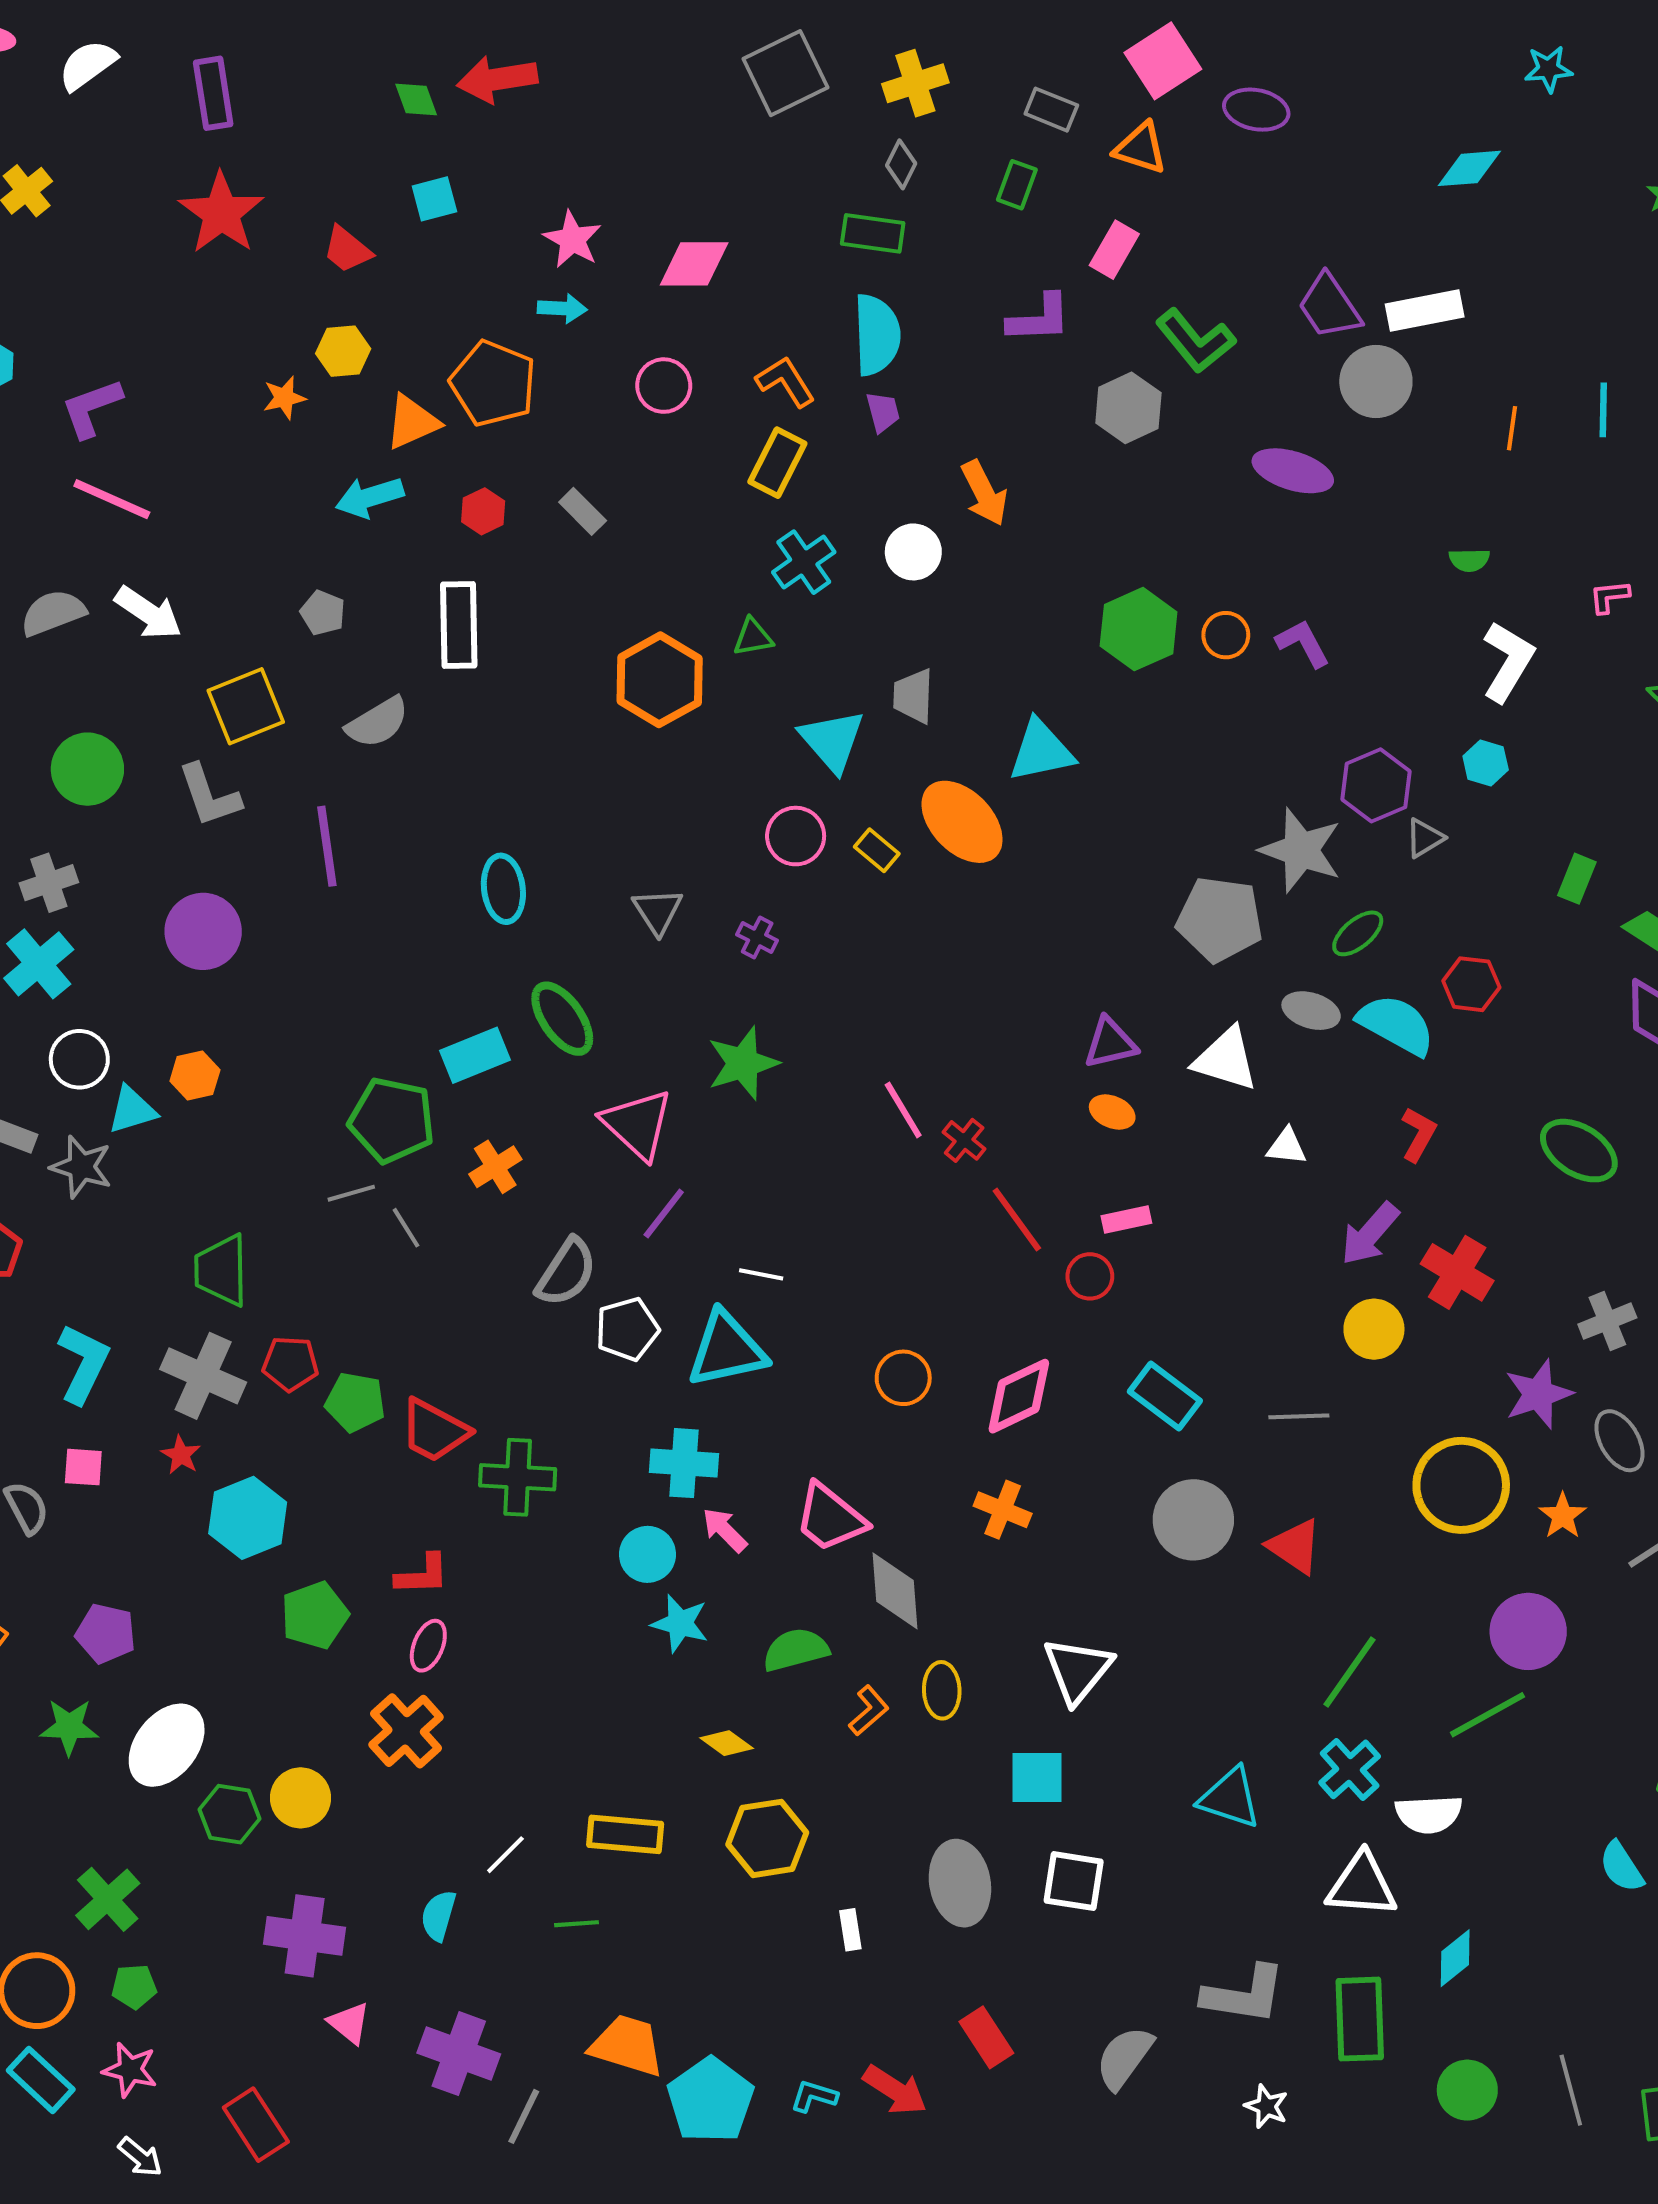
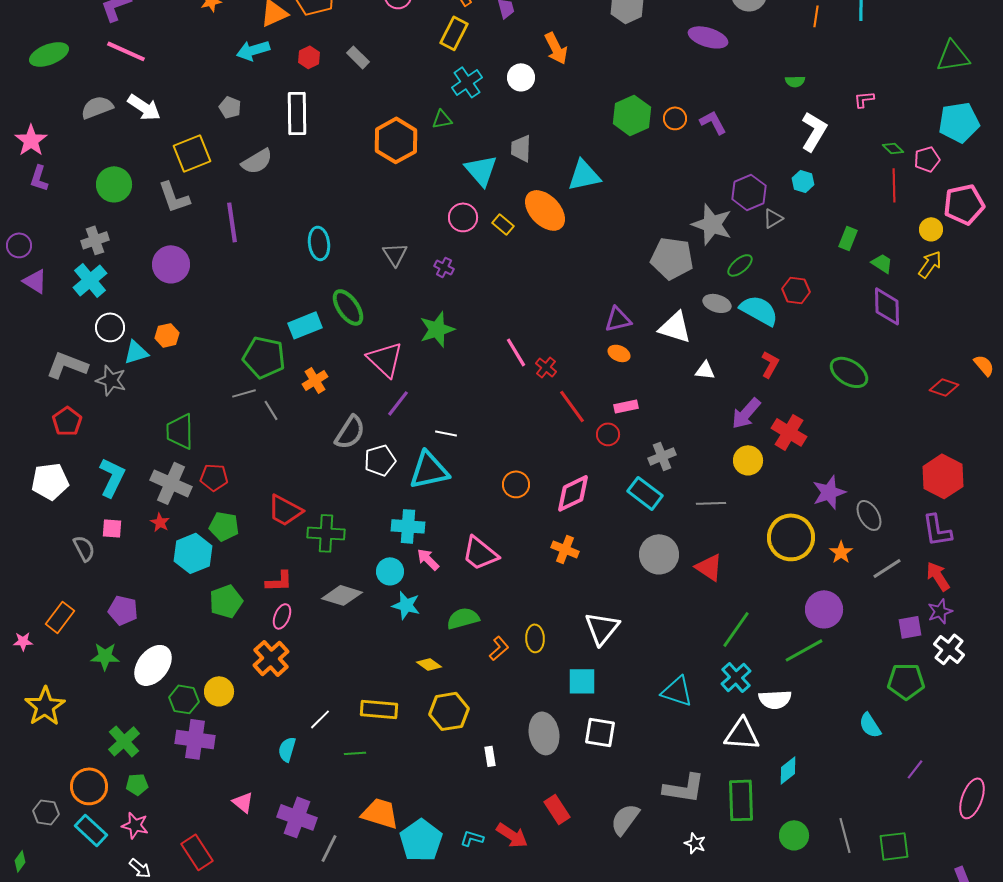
gray cross: (1607, 1321) -> (662, 456), moved
green pentagon: (355, 1402) -> (224, 526), moved
gray diamond: (895, 1591) -> (342, 595), moved, turned -69
purple cross: (305, 1936) -> (195, 739), moved

